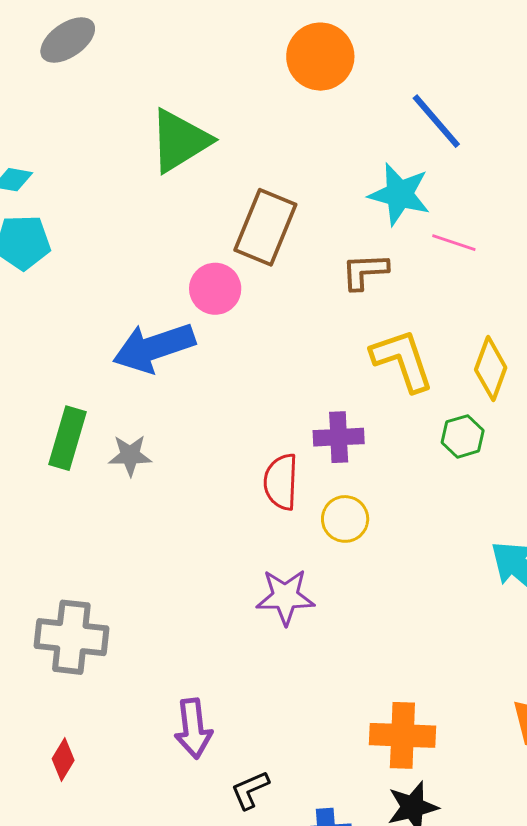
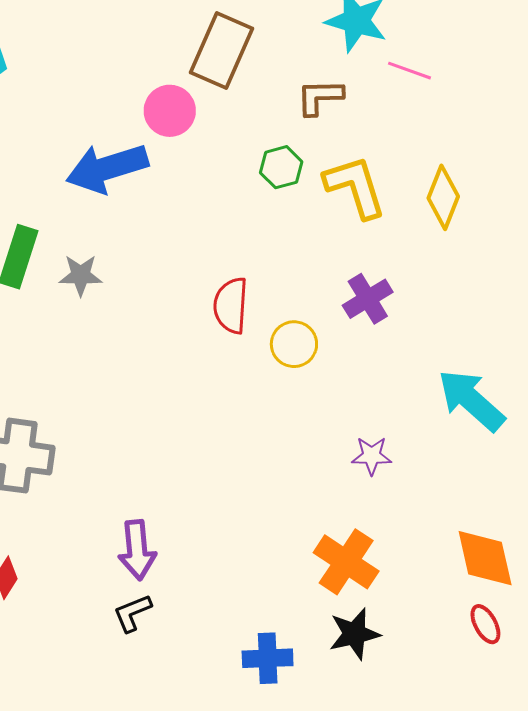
green hexagon: (463, 436) -> (281, 167), moved
purple cross: (339, 437) -> (368, 299), moved, turned -30
purple star: (285, 597) -> (372, 456), moved, size x0.7
orange cross: (402, 735) -> (346, 562), turned 30
black L-shape: (250, 790) -> (132, 613), moved

